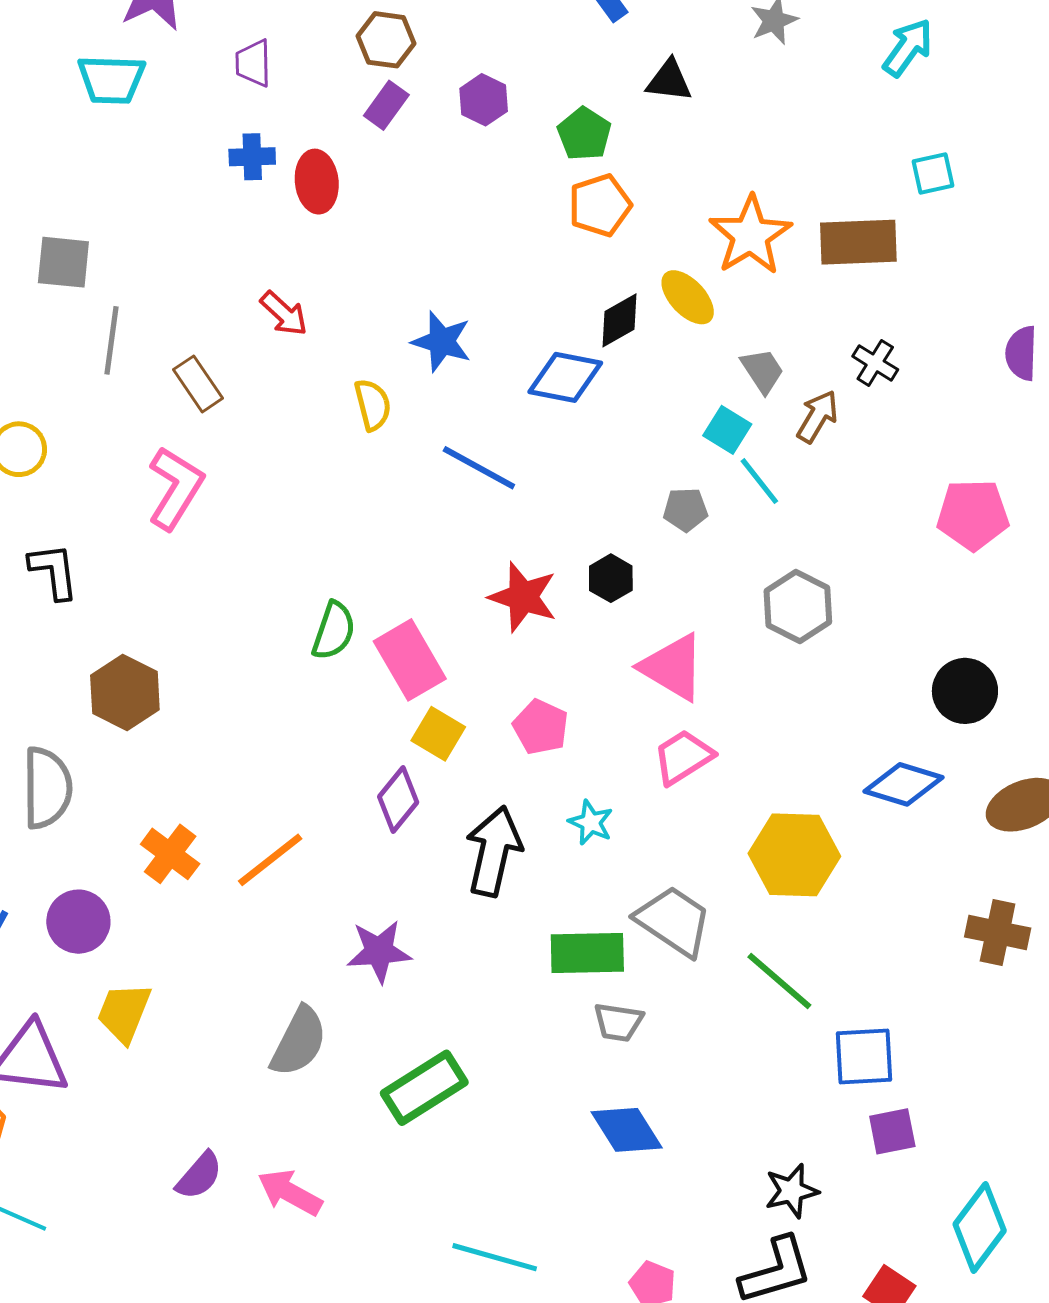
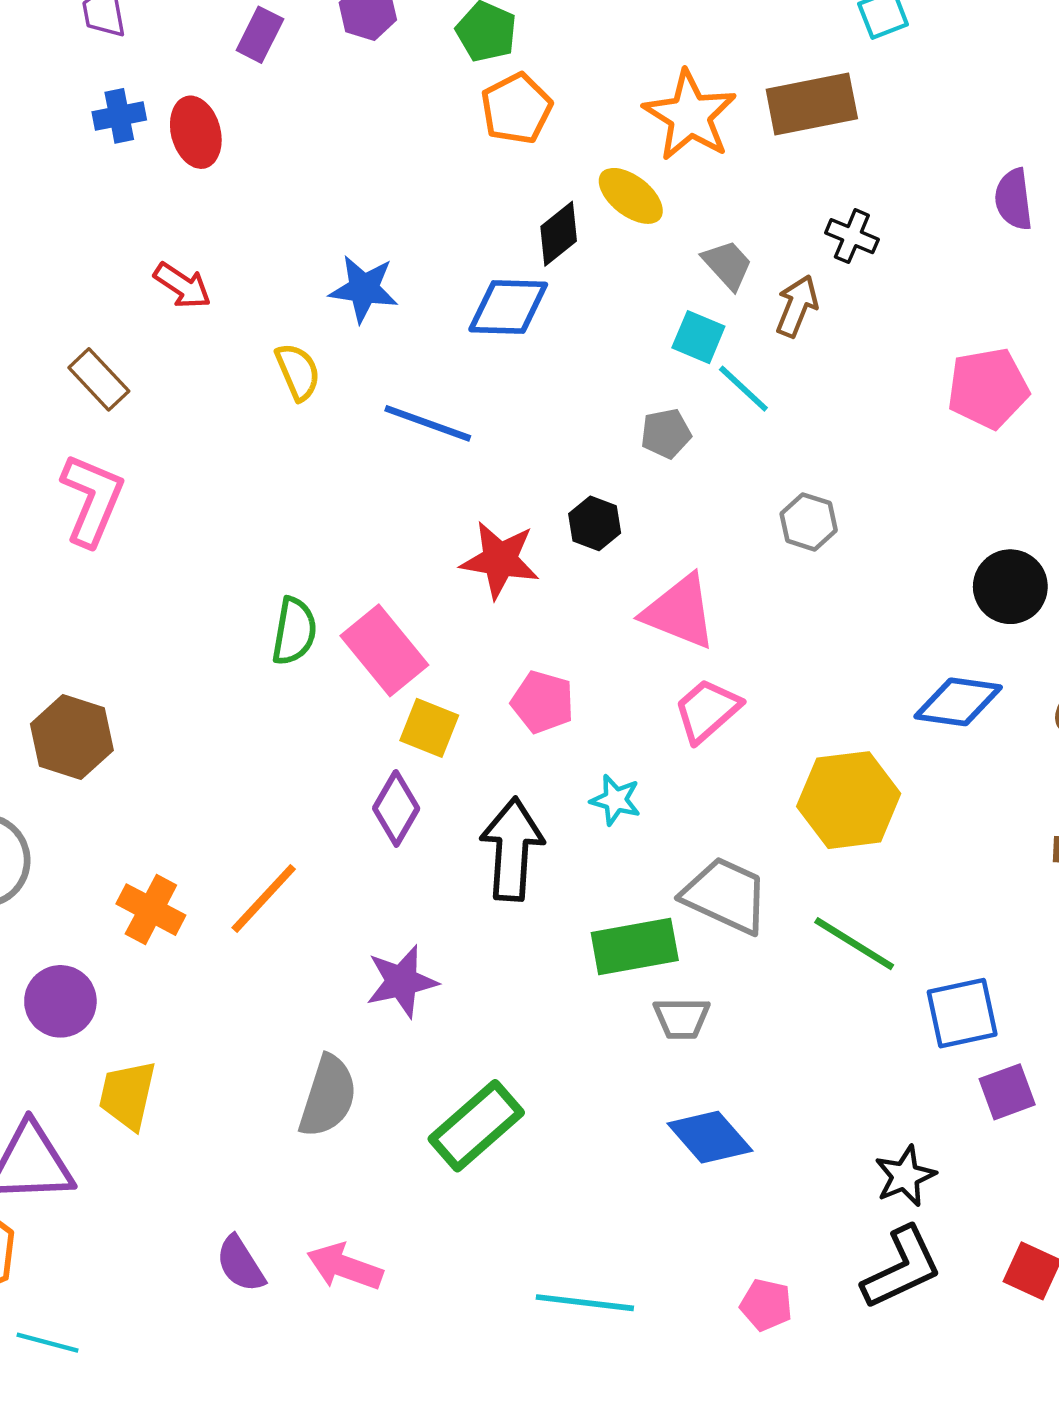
gray hexagon: (798, 607) -> (809, 522), size x0.7
purple semicircle: (199, 1176) -> (240, 1264), turned 116

